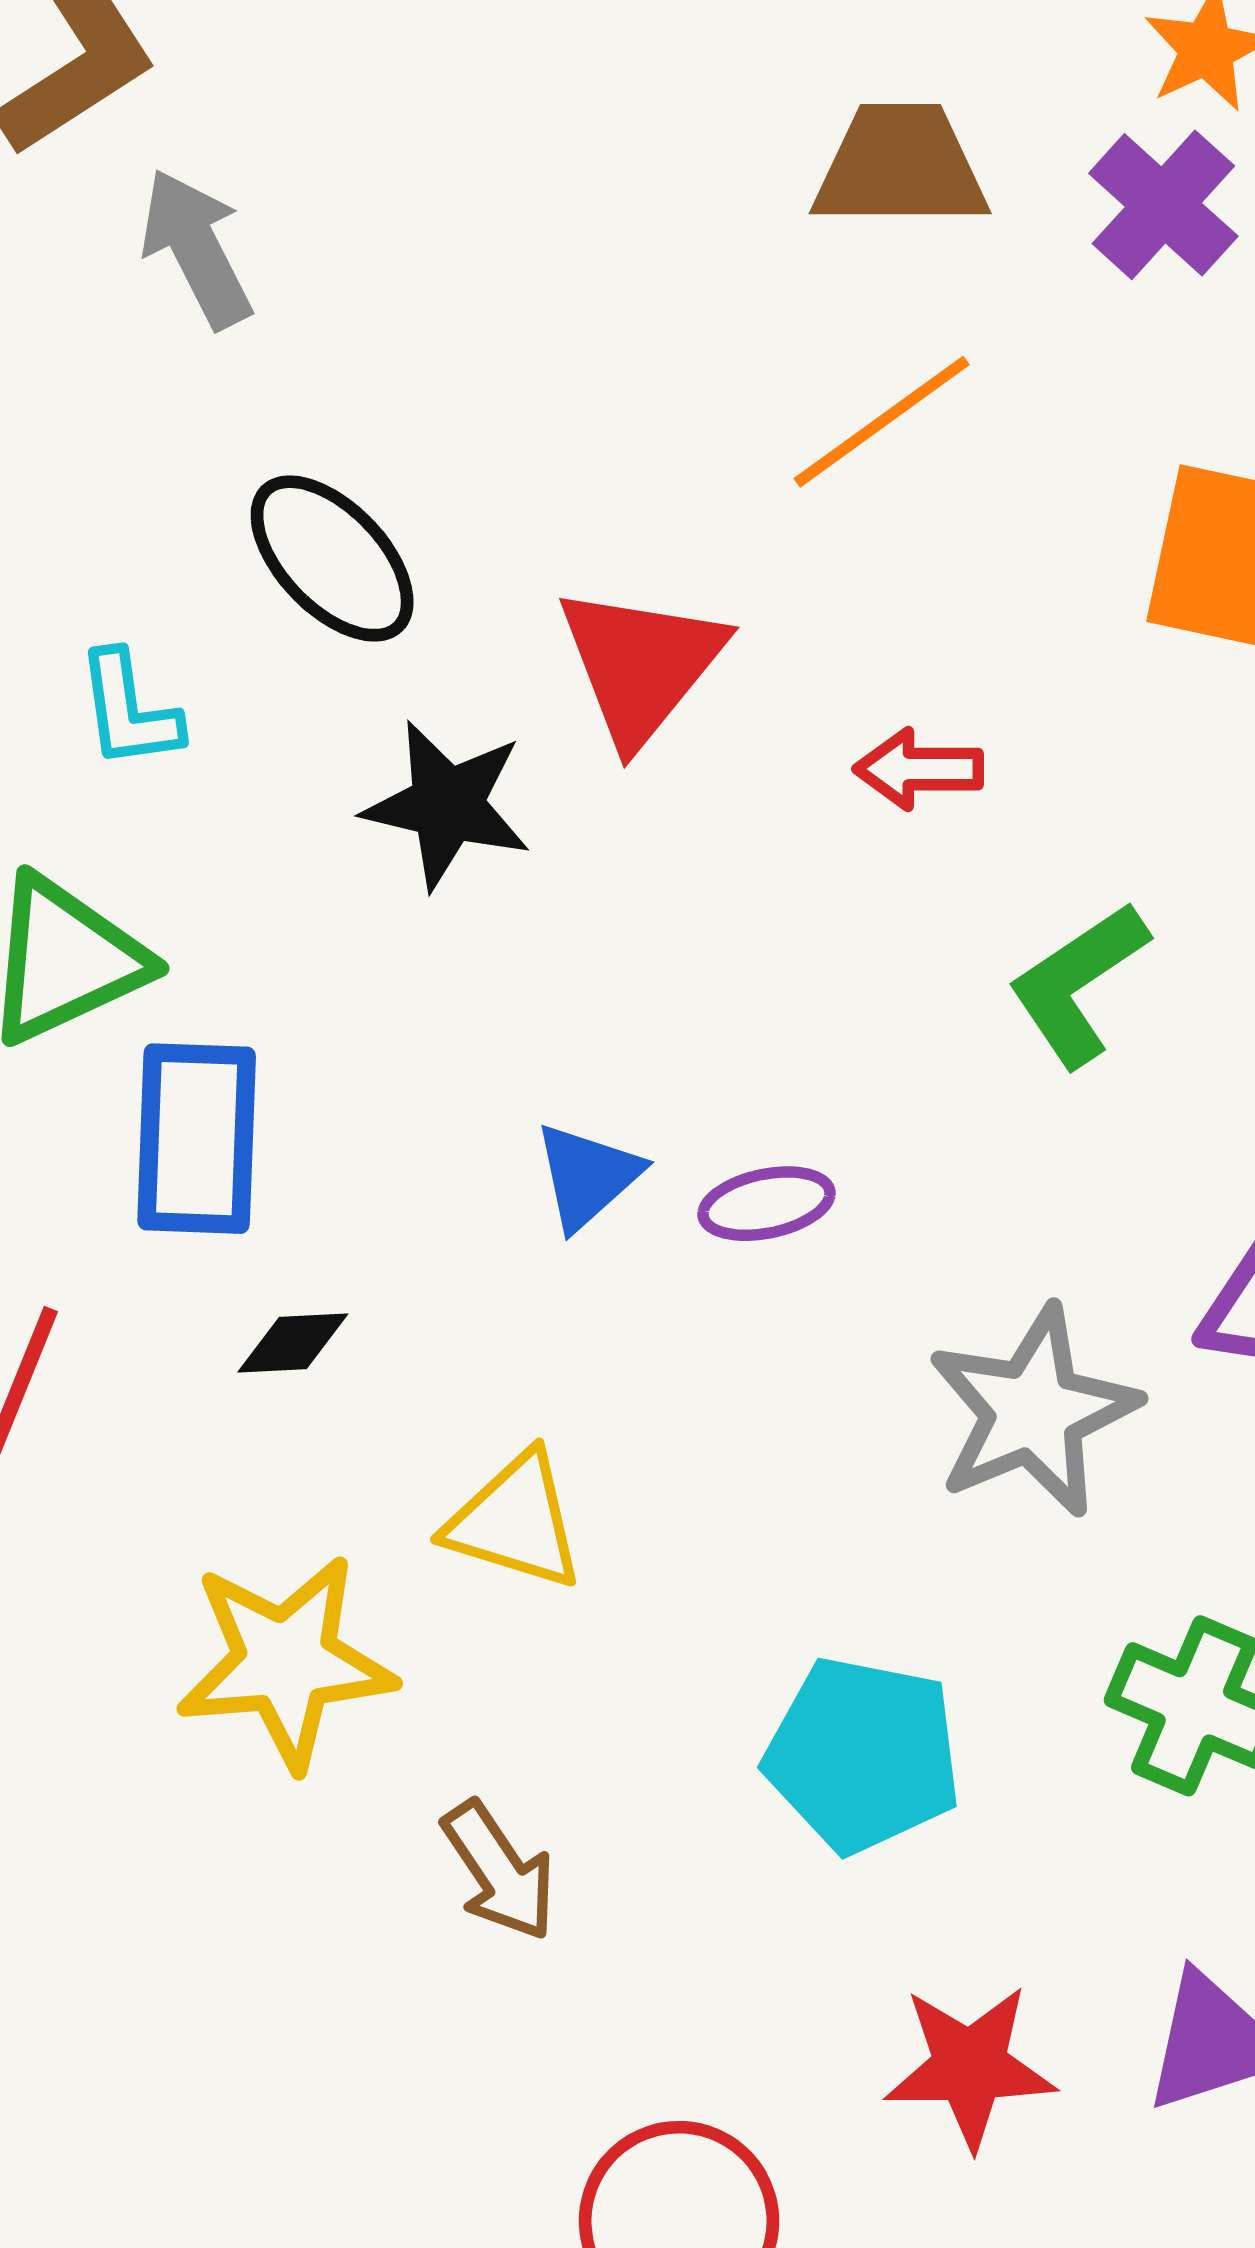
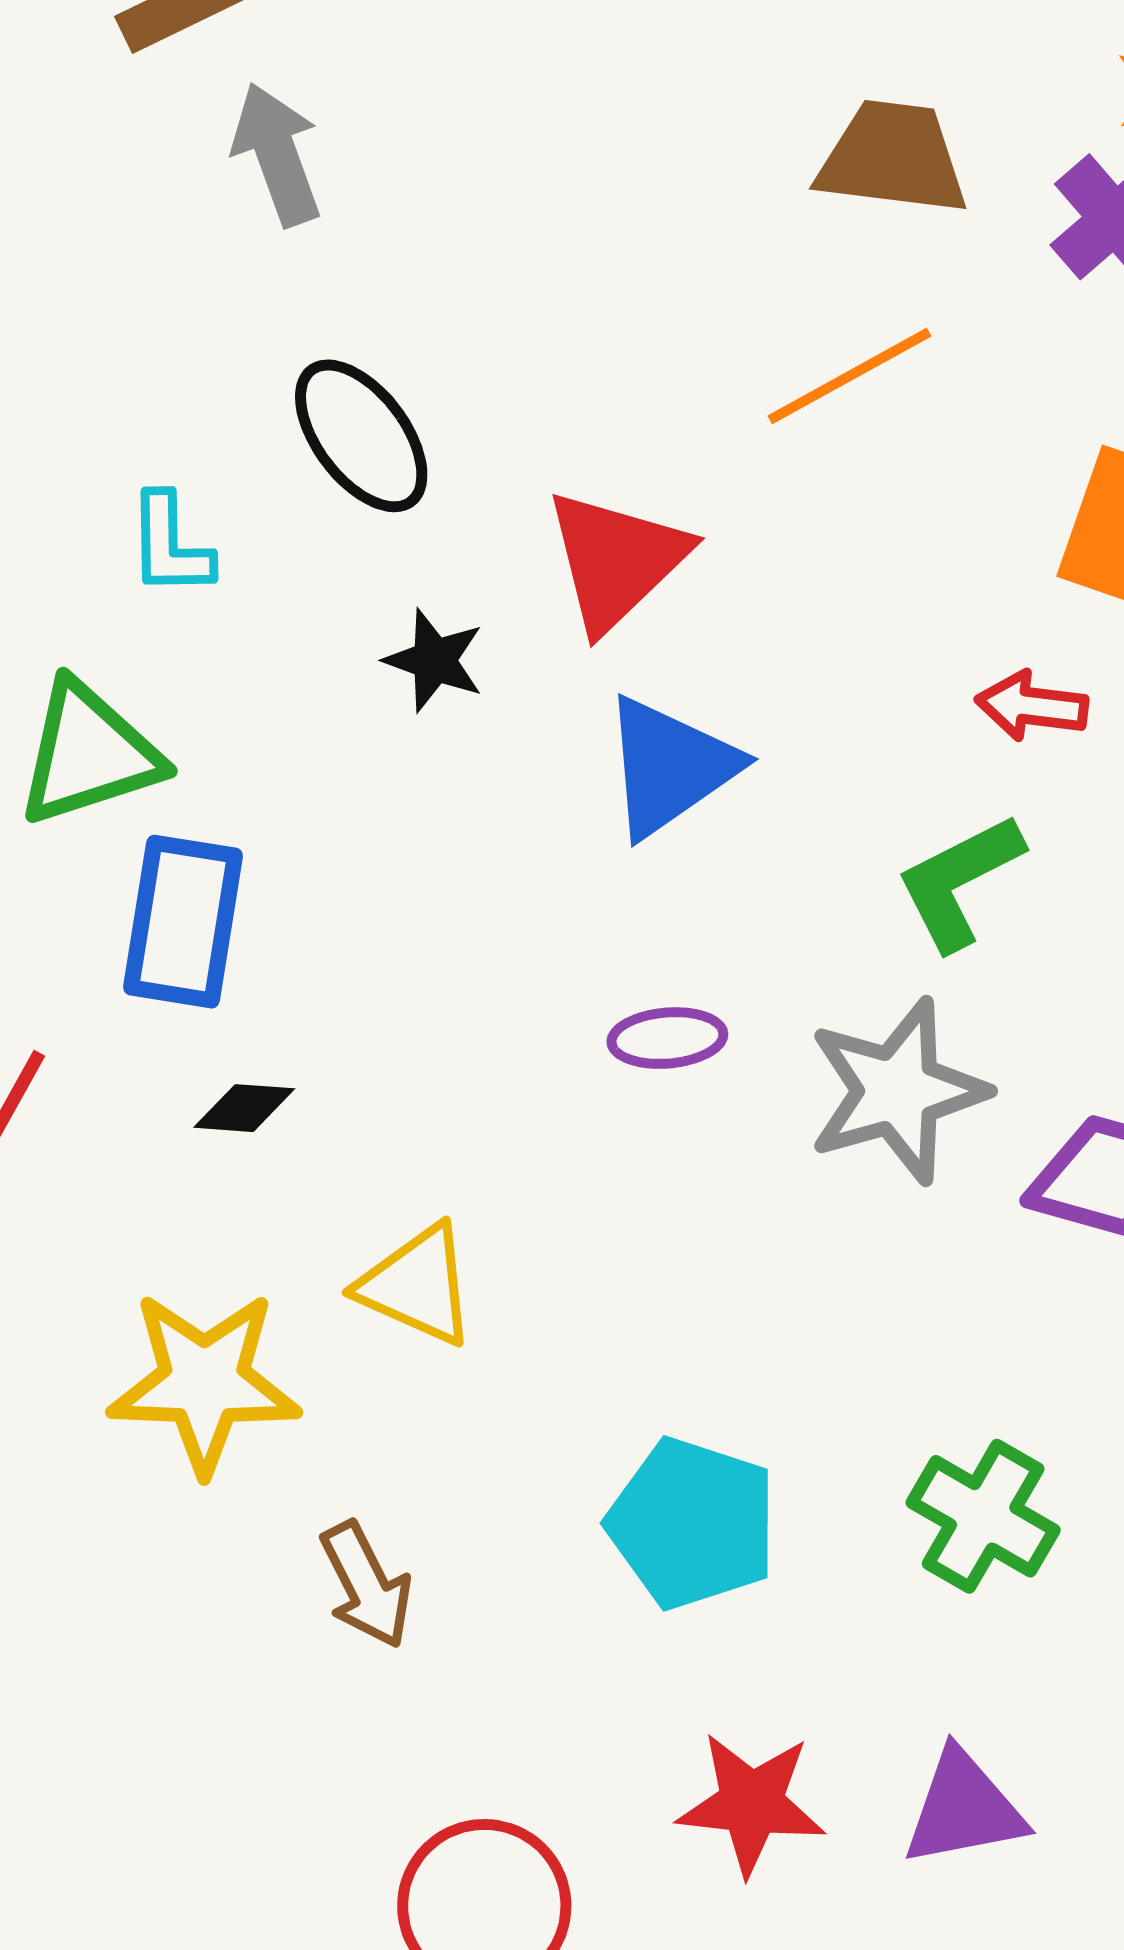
red arrow: (919, 769) -> (1032, 706), moved
black star: (447, 805) -> (434, 660), size x0.7
blue triangle: (587, 1176) -> (670, 767), moved, size x1.5
gray star: (1033, 1411) -> (897, 1091), moved

